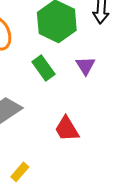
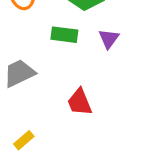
green rectangle: (43, 68) -> (64, 35), turned -55

